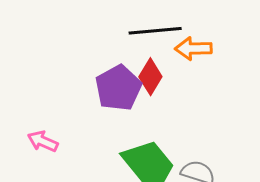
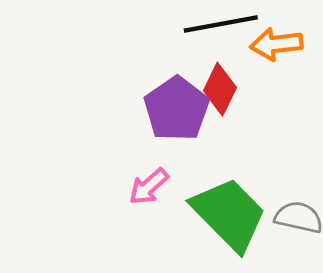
pink arrow: (43, 141) -> (149, 187), moved, turned -60

